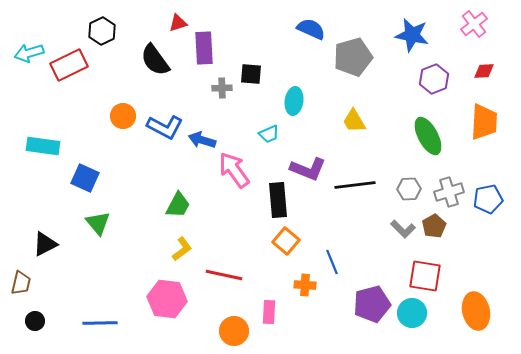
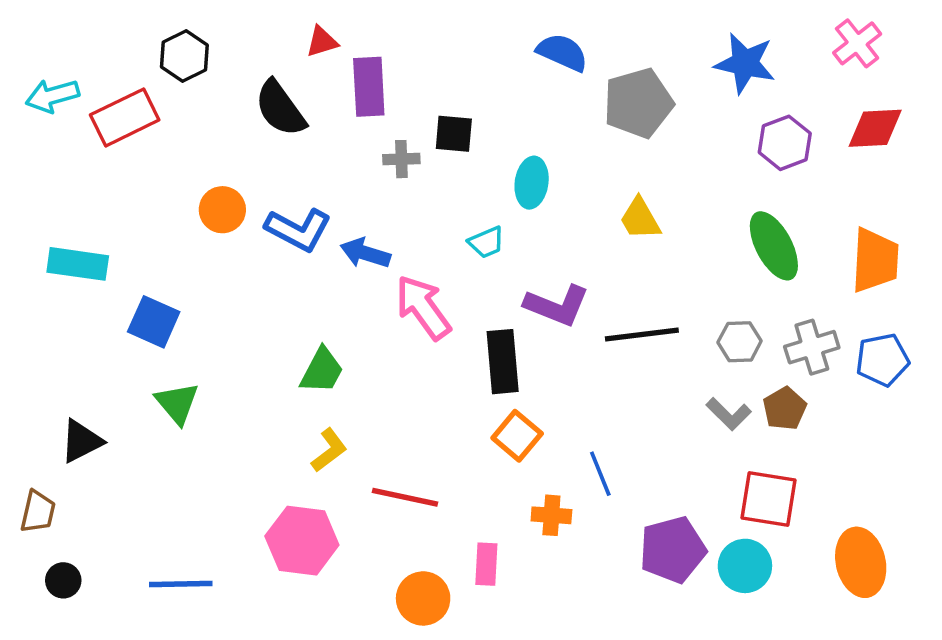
red diamond: (484, 71) -> (875, 128), size x1.5
orange trapezoid: (484, 122) -> (875, 260), moved

